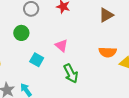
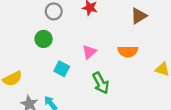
pink triangle: (62, 46) -> (89, 52), turned 40
orange semicircle: (108, 52) -> (128, 51), moved

